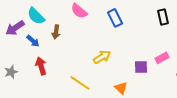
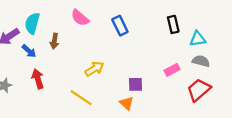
cyan semicircle: (36, 16) -> (32, 23), turned 60
yellow arrow: (102, 57) -> (94, 69), moved
purple square: (141, 67) -> (135, 84), moved

